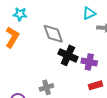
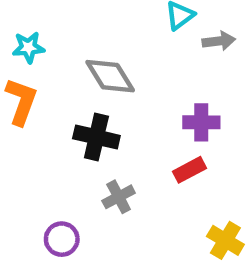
black cross: (68, 55) -> (96, 137), moved
red rectangle: (95, 85) -> (189, 170), moved

